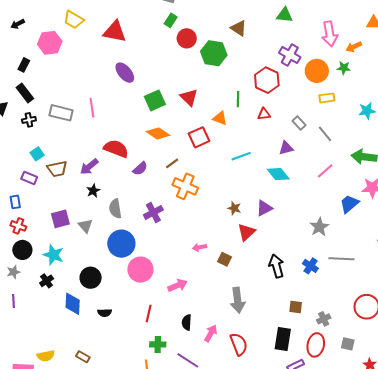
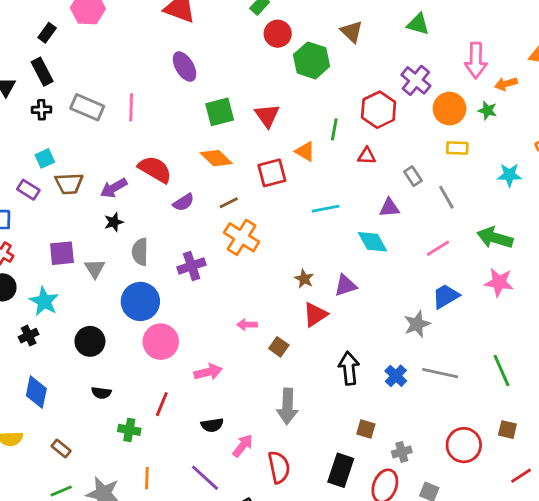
blue trapezoid: (349, 204) -> (446, 296), moved
blue diamond: (73, 304) -> (36, 392), moved
black semicircle: (187, 322) -> (212, 425), turned -112
green cross: (158, 344) -> (129, 430), moved

